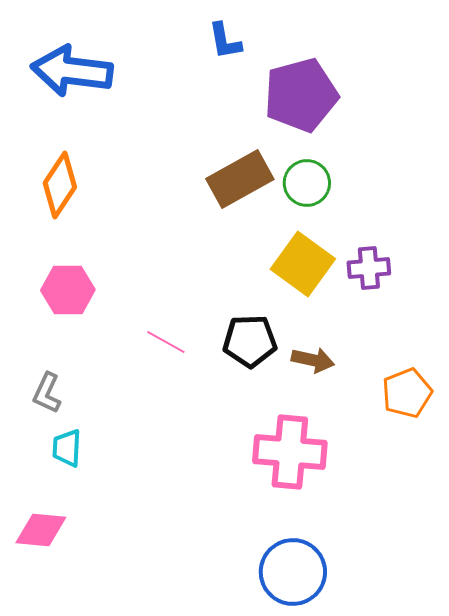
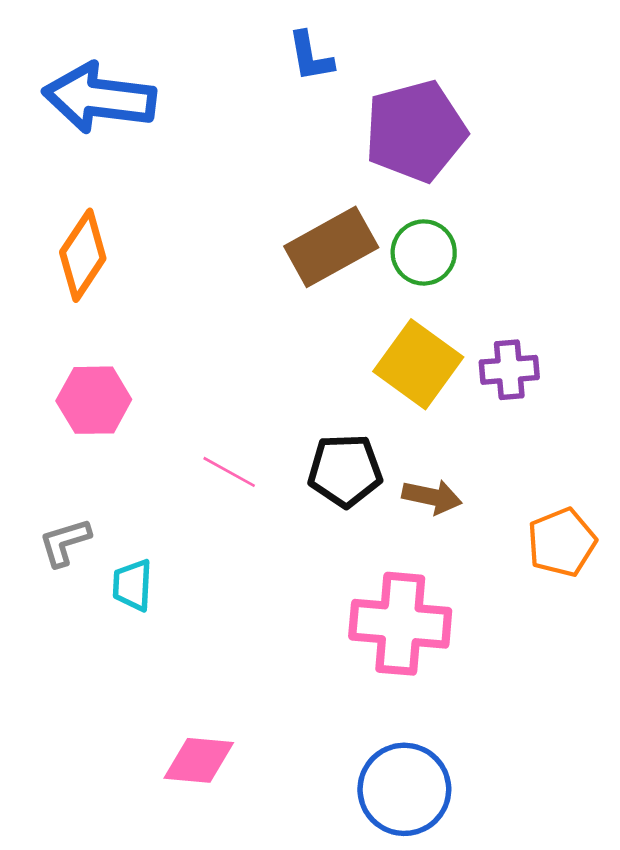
gray L-shape: (47, 393) -> (65, 542), turned 48
cyan trapezoid: (67, 448) -> (132, 585), moved
pink diamond: (41, 530) -> (199, 760), moved

